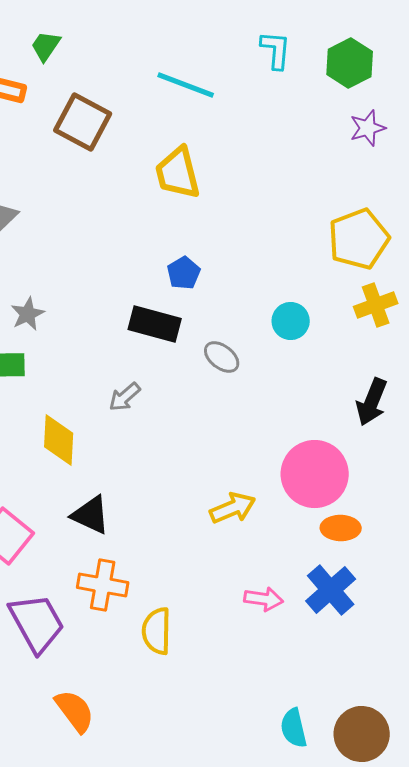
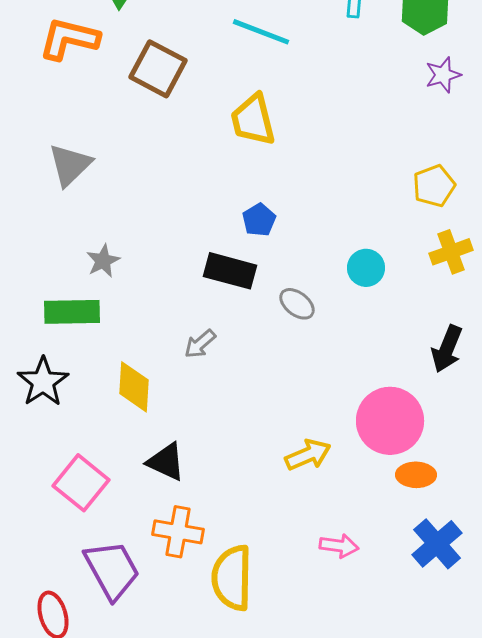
yellow pentagon: (359, 239) -> (434, 186), size x0.7
blue cross: (331, 590) -> (437, 544), moved
yellow semicircle: (157, 631) -> (232, 578), size x1.4

